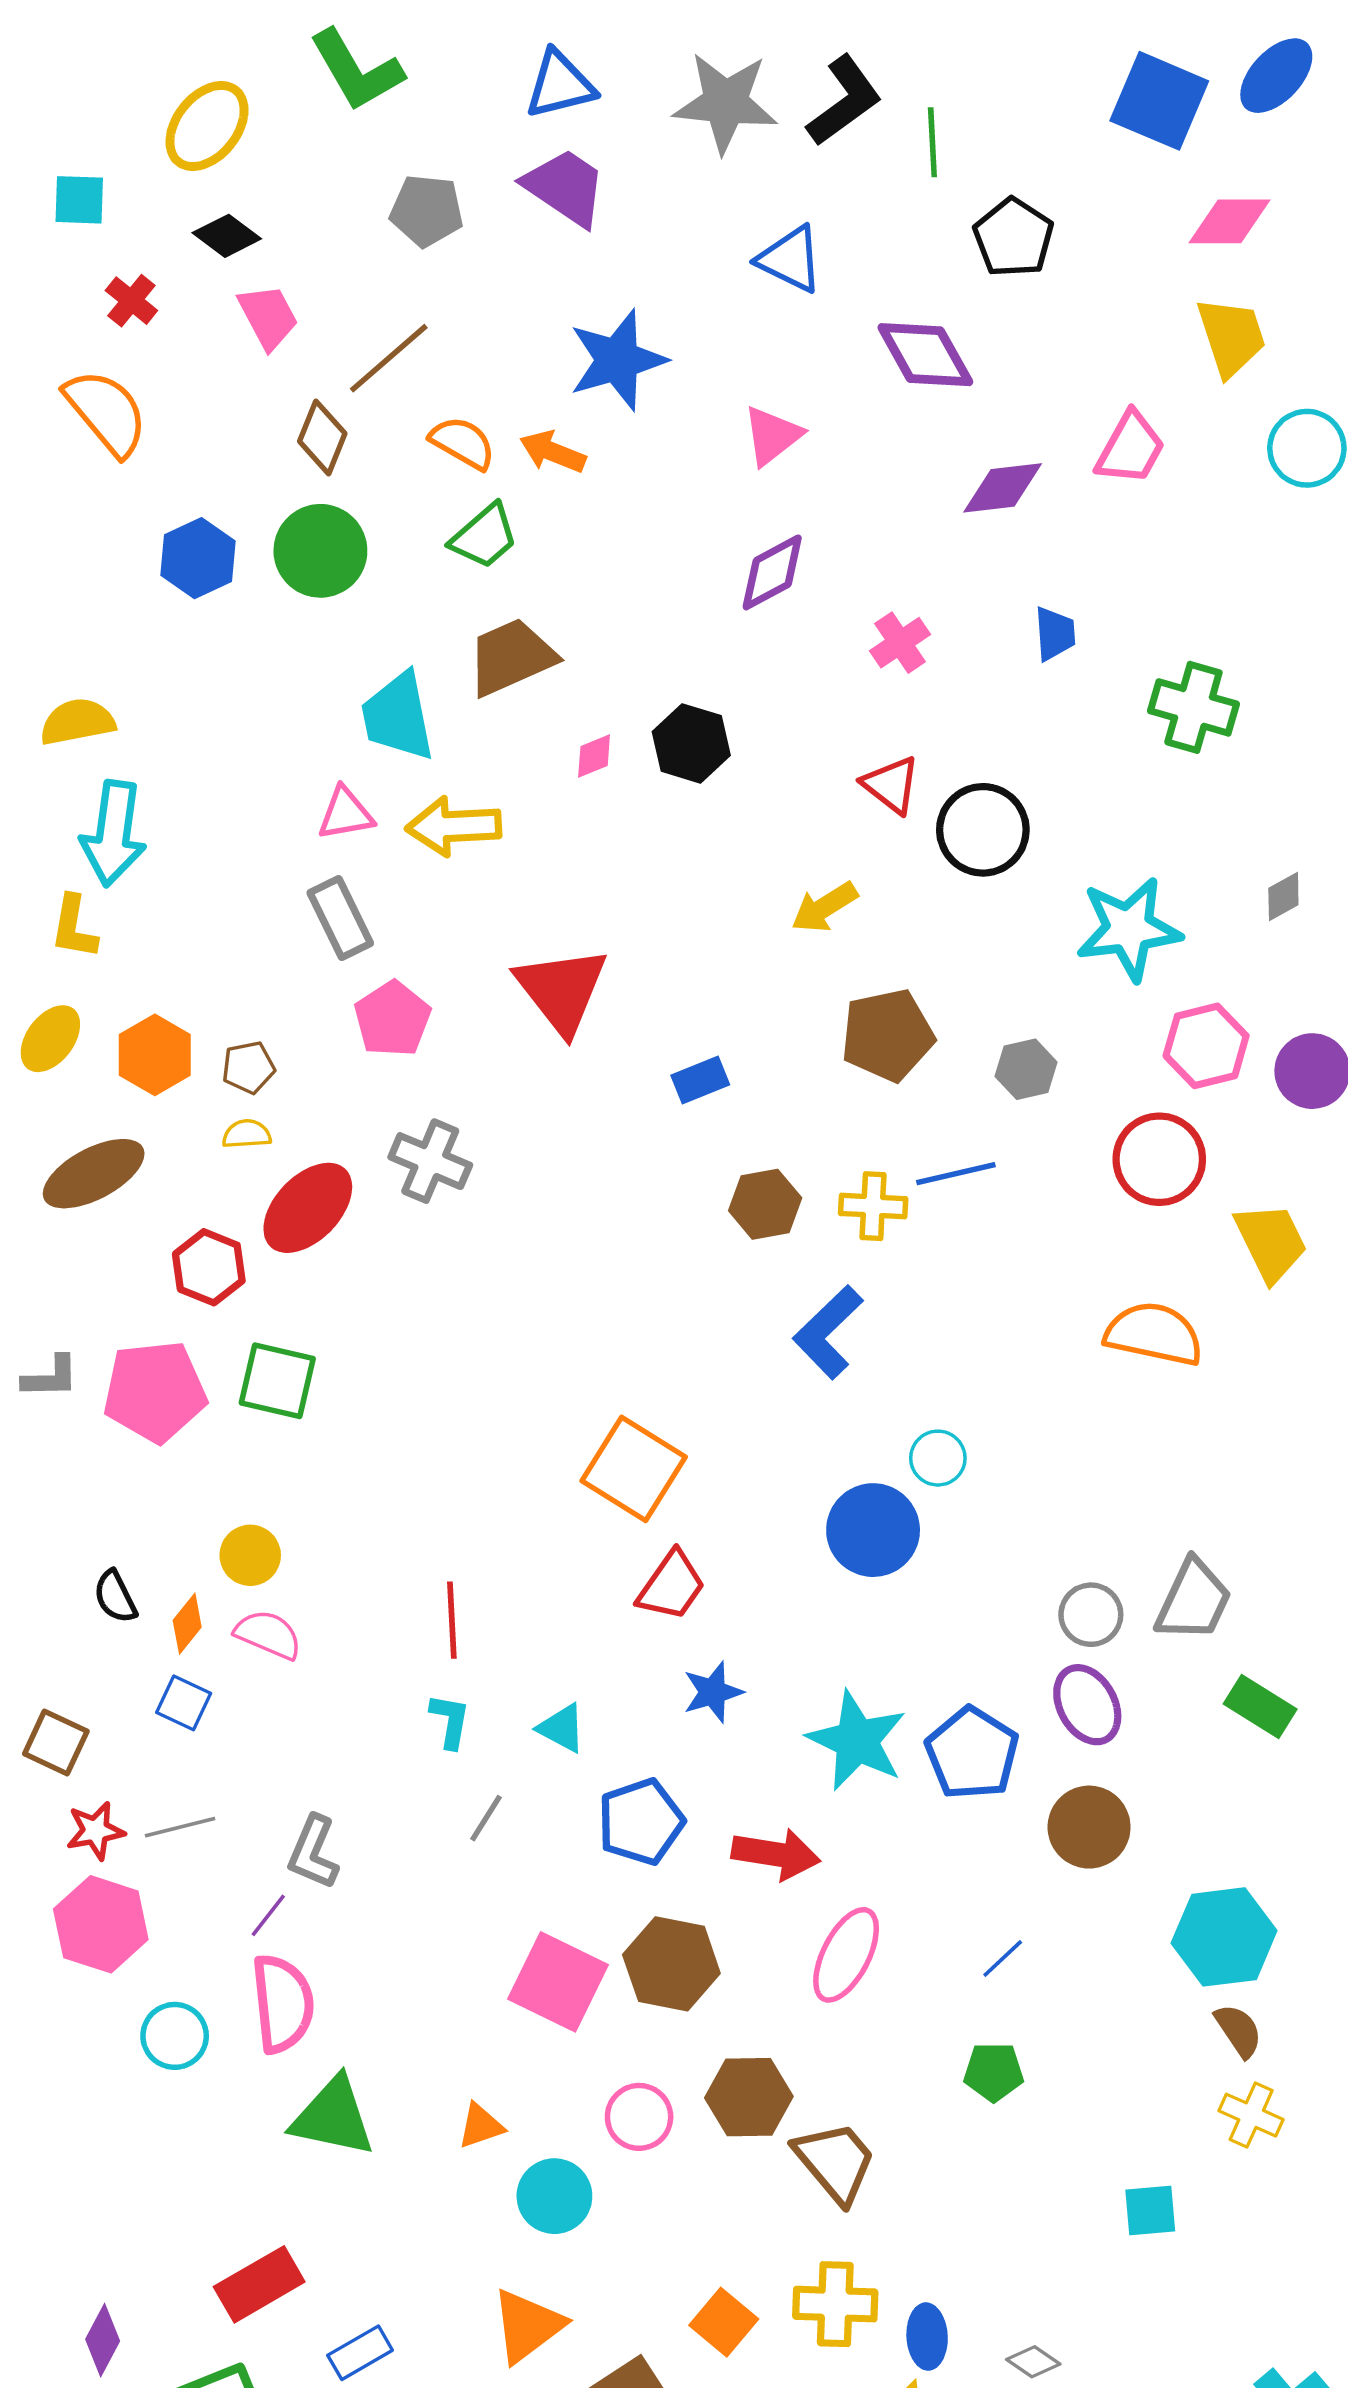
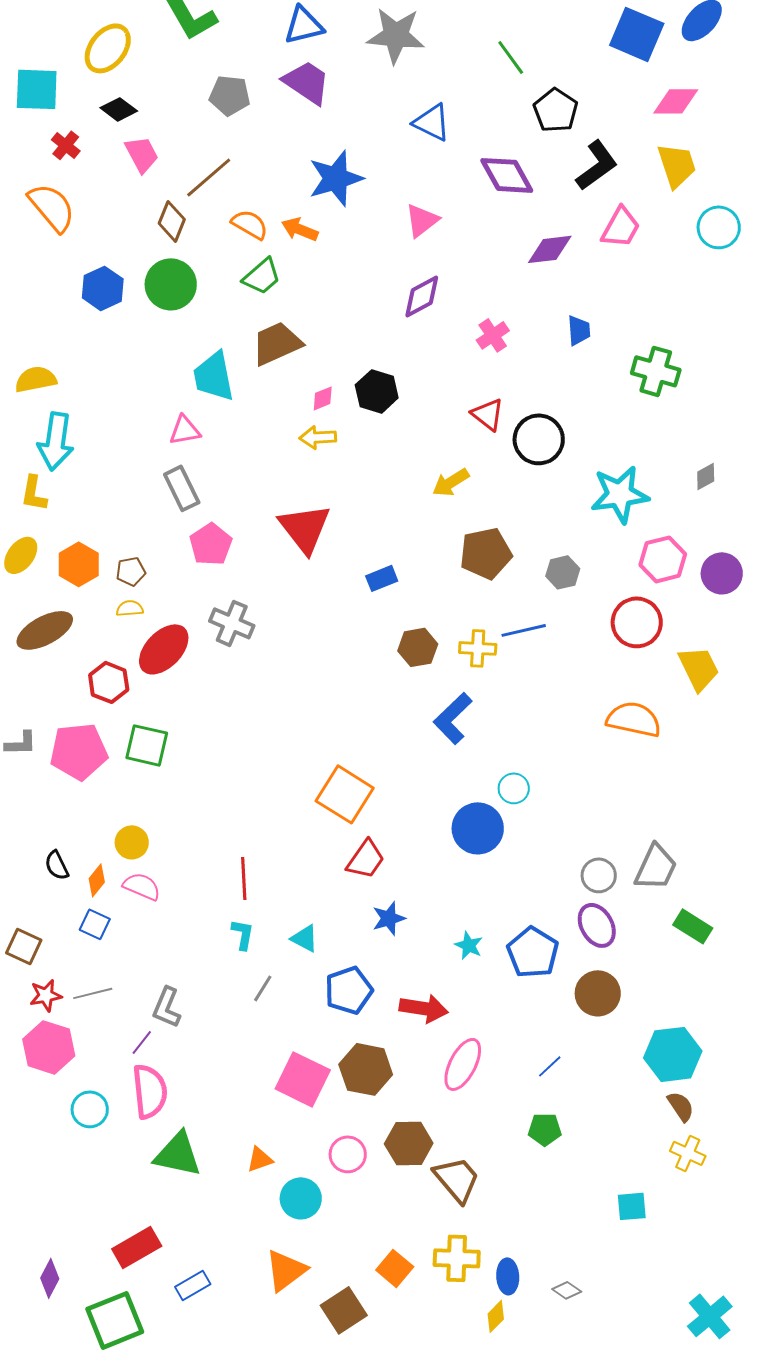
black L-shape: (844, 101) -> (597, 165), moved
green line: (932, 142) -> (511, 57), turned -33
cyan square: (79, 200) -> (37, 89), size x1.5
yellow arrow: (454, 826) -> (318, 437), moved, size x0.7
cyan star: (857, 1741) -> (469, 945), size x0.5

